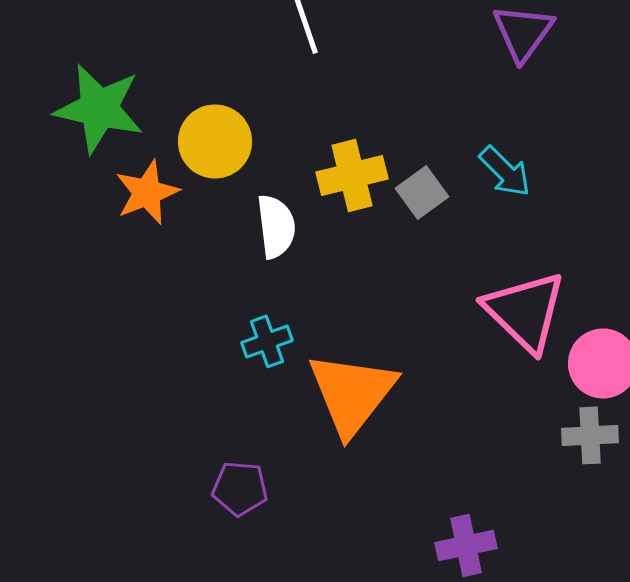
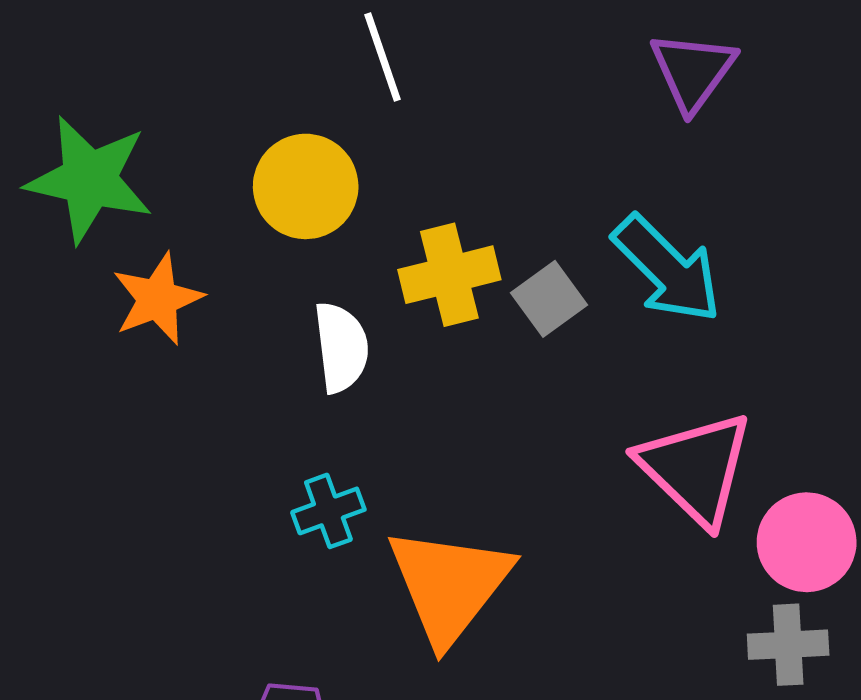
yellow circle: (215, 141) -> (306, 186), moved
cyan arrow: (505, 171) -> (667, 269), size x1.5

